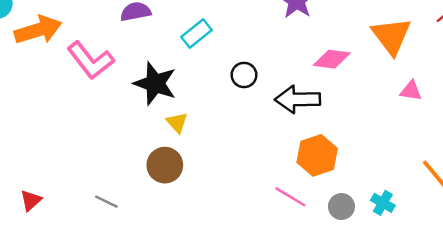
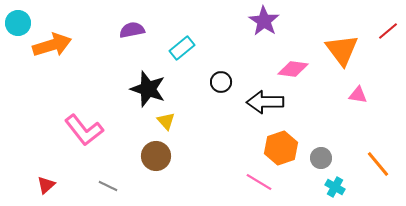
pink L-shape: (91, 60) -> (84, 130), moved
gray circle: (341, 207) -> (321, 158), moved

